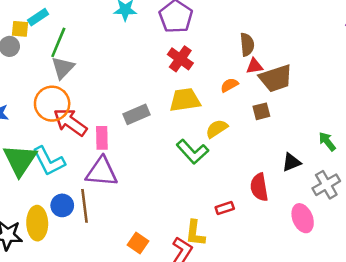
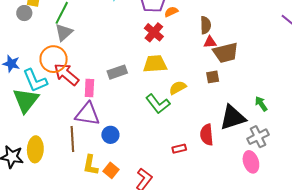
orange semicircle: (229, 85) -> (171, 12), moved
cyan L-shape: (49, 161) -> (35, 80), moved
black triangle: (291, 162) -> (233, 118), size x1.8
blue circle: (62, 205) -> (110, 135), moved
pink ellipse: (303, 218) -> (251, 162), moved
yellow L-shape: (195, 233) -> (91, 165), moved

